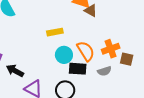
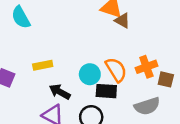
yellow rectangle: (55, 32) -> (43, 65), moved
black arrow: (15, 71) -> (60, 92), moved
gray semicircle: (104, 71) -> (147, 106), moved, size x1.5

